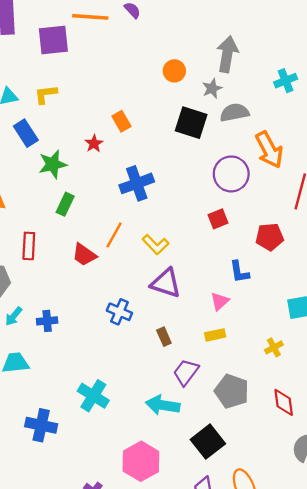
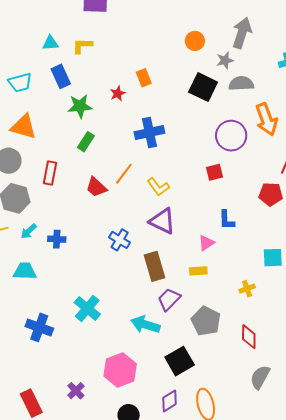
red pentagon: (270, 237) -> (271, 194), moved
brown rectangle: (164, 337) -> (155, 266), size x1.8

